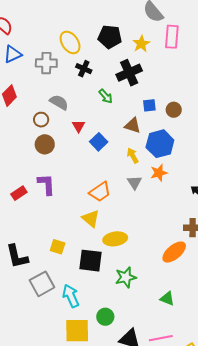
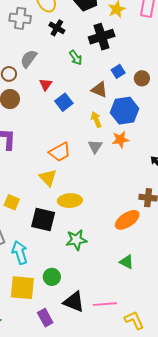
gray semicircle: (59, 102) -> (29, 59), turned -90
blue square: (149, 105) -> (118, 71), turned -32
green triangle: (167, 299) -> (127, 262), moved

